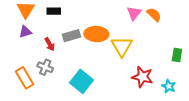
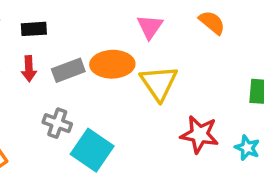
pink triangle: (134, 13) -> (150, 27), moved
red arrow: (50, 44) -> (29, 69), moved, turned 32
gray cross: (45, 67) -> (57, 123), moved

